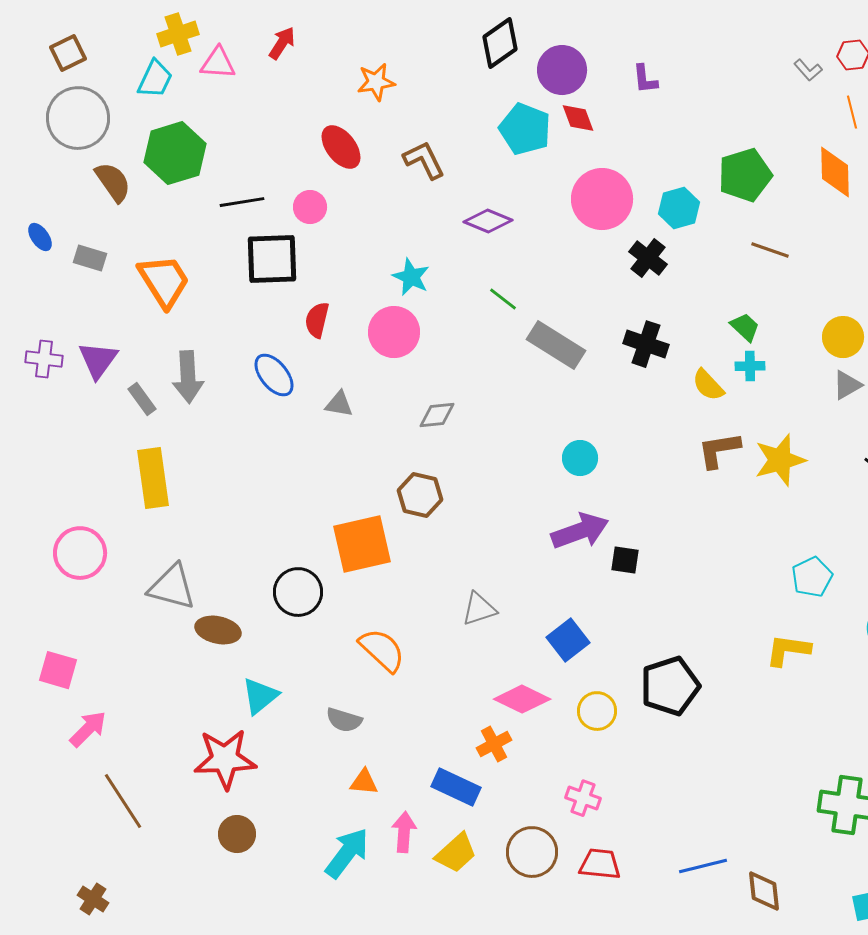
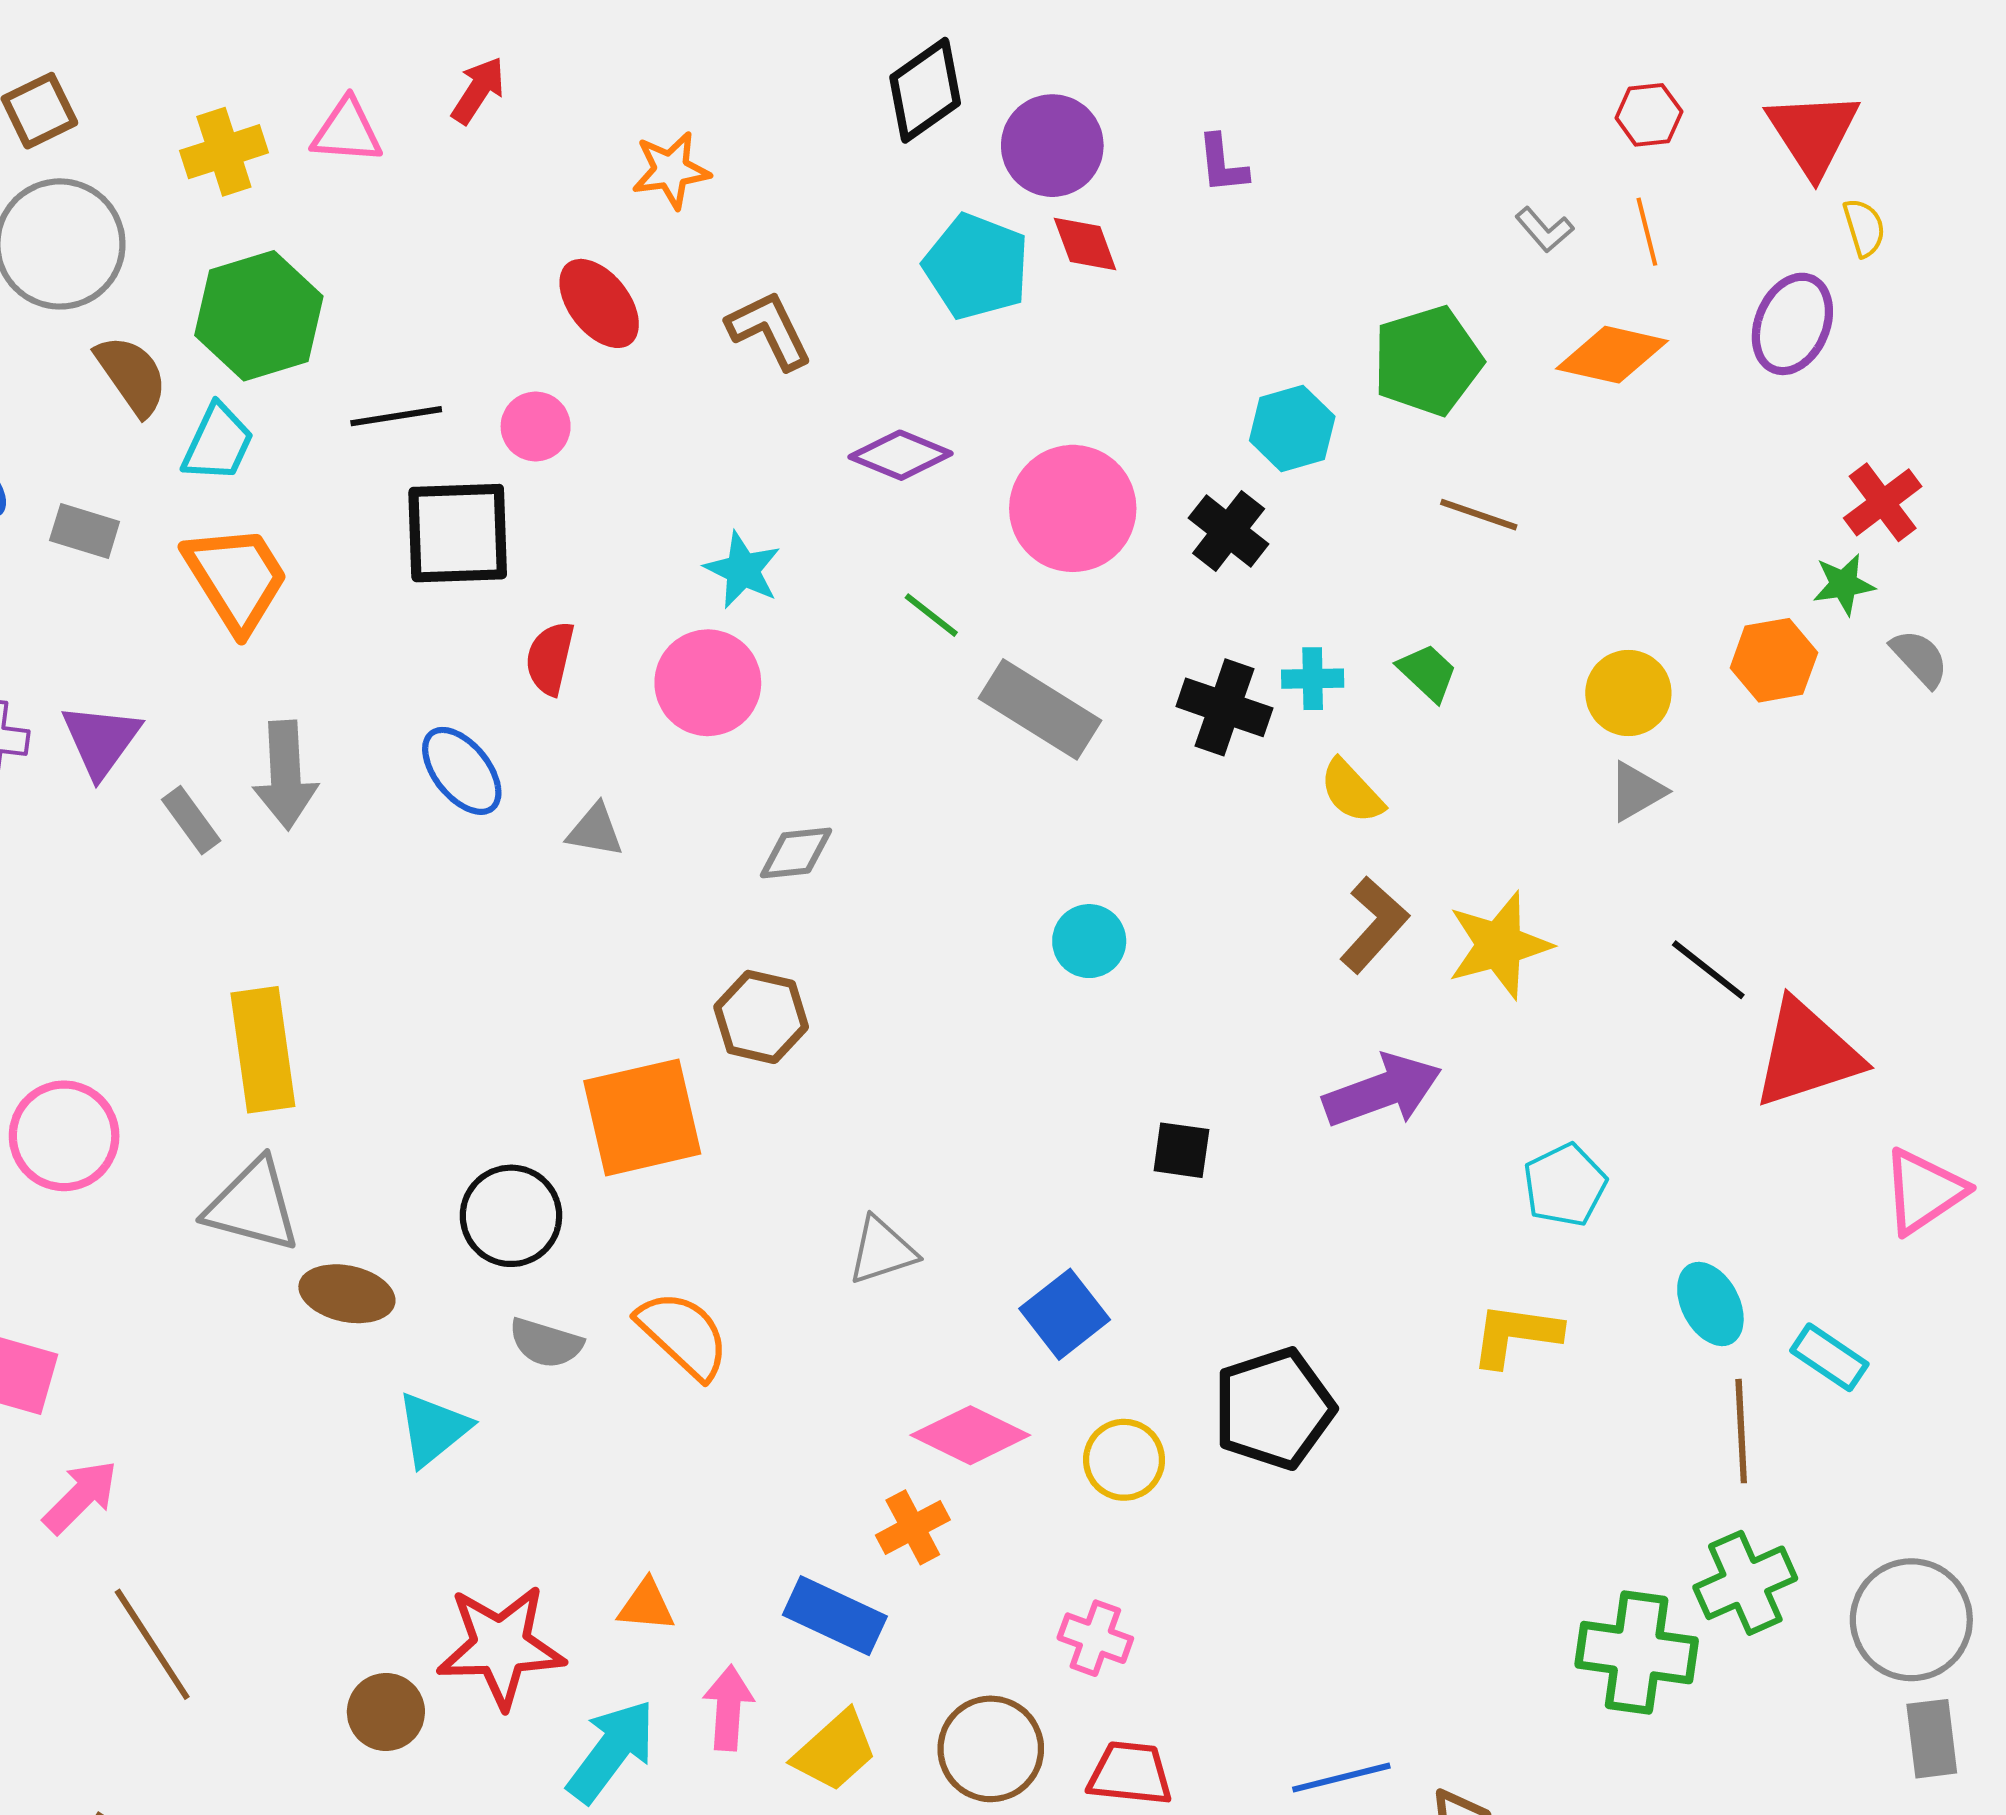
yellow cross: (178, 34) -> (224, 152), moved
gray L-shape: (808, 70) -> (1544, 230), moved
cyan trapezoid: (155, 79) -> (218, 443), moved
orange diamond: (835, 172) -> (1612, 355), turned -76
pink circle: (602, 199) -> (1073, 508), moved
cyan cross: (750, 366) -> (1313, 679), moved
brown L-shape: (719, 450) -> (1374, 925), turned 141
yellow rectangle: (153, 478) -> (263, 1050), moved
purple arrow: (580, 531) -> (1382, 1091), moved
gray semicircle: (344, 720) -> (546, 1343), moved
red star: (225, 759) -> (501, 1646), moved

